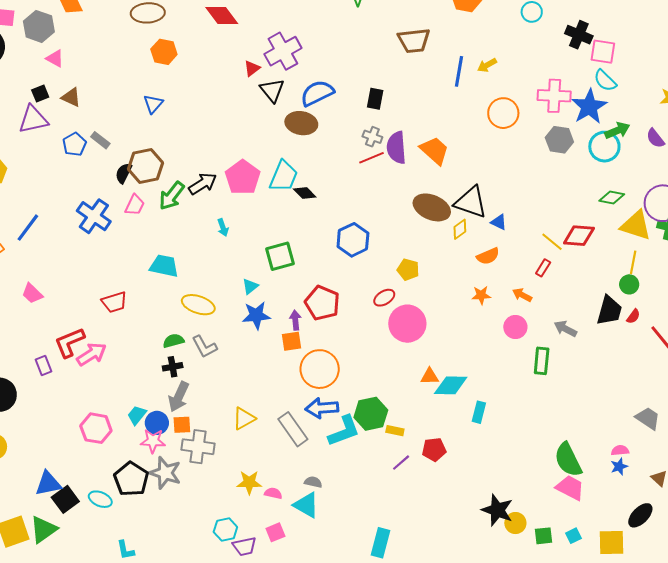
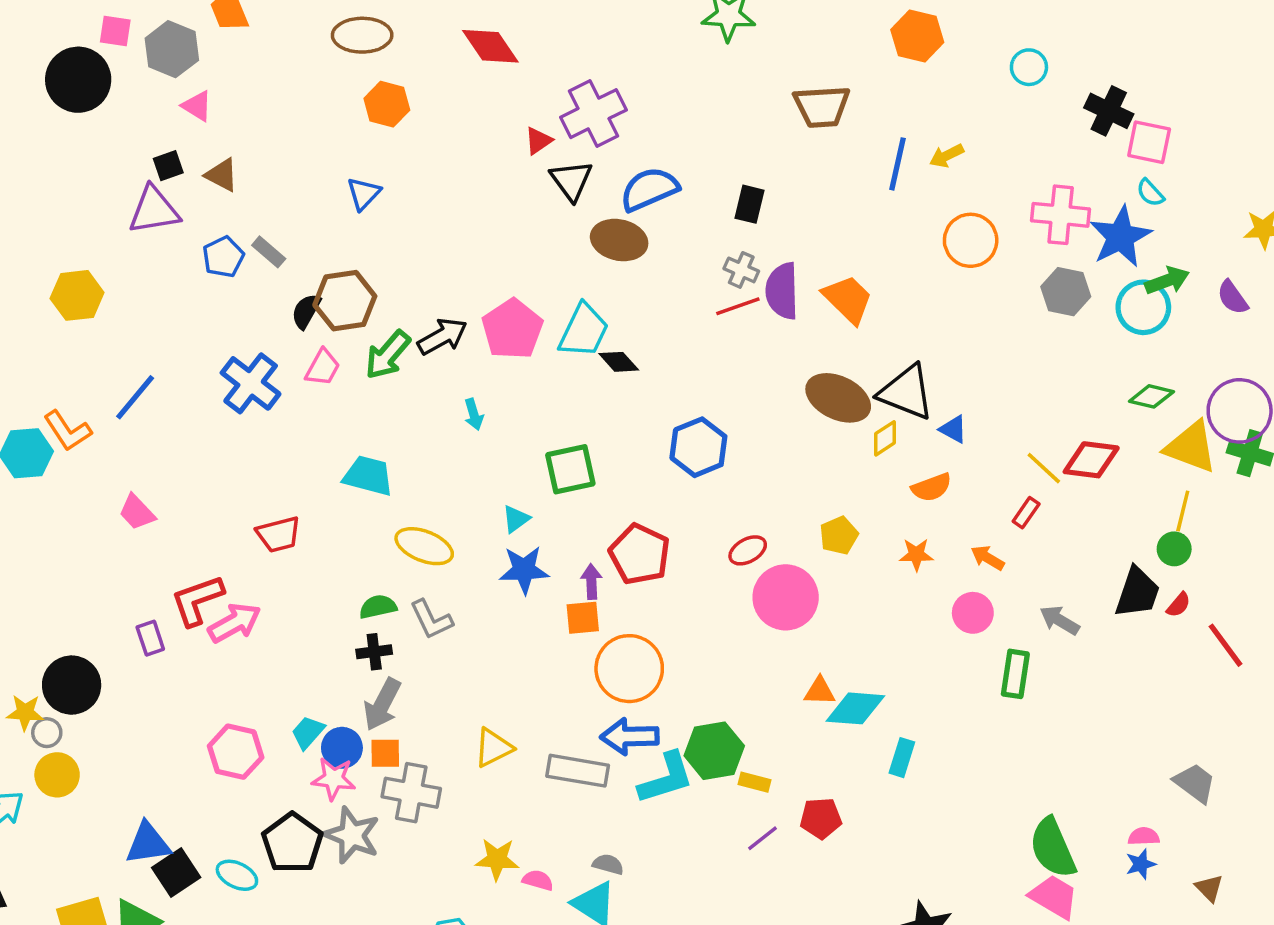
cyan semicircle: (605, 81) -> (1150, 193), size x0.7
yellow pentagon: (408, 270) -> (839, 535), moved, turned 30
gray rectangle: (293, 429) -> (578, 771), turned -48

